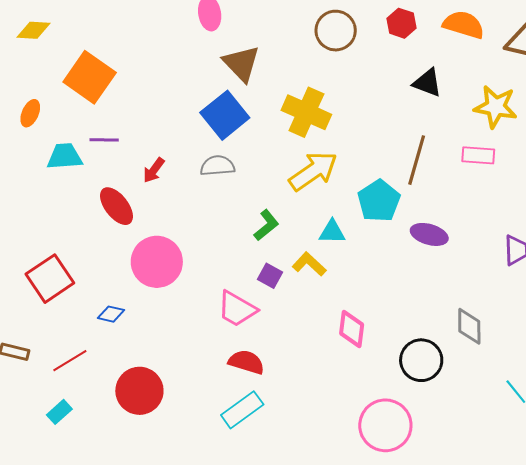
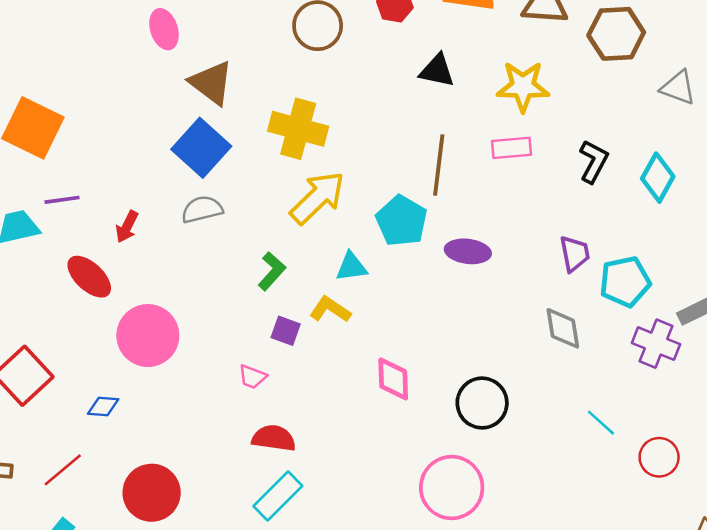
pink trapezoid: (237, 309) -> (252, 377), size x0.6
gray diamond: (469, 326) -> (563, 328), moved

